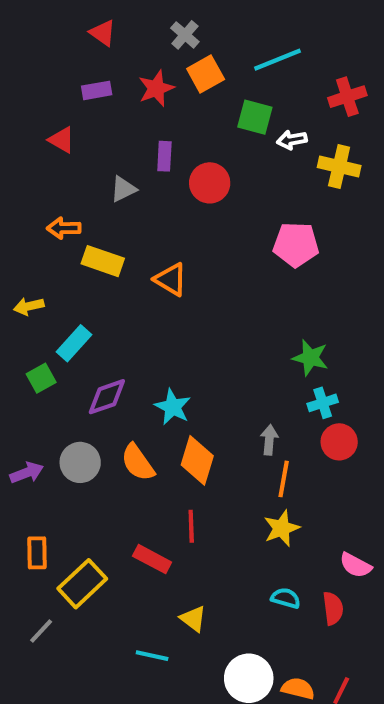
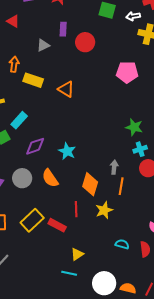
white arrow: (292, 140) -> (133, 16), moved
orange arrow: (64, 228) -> (14, 64), turned 98
orange diamond: (197, 460) -> (90, 184), moved
yellow star: (282, 528) -> (104, 210), moved
yellow rectangle: (82, 584) -> (32, 220), moved
yellow triangle: (193, 619) -> (77, 254), turned 48
cyan line: (152, 656) -> (69, 273), moved

